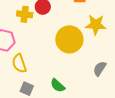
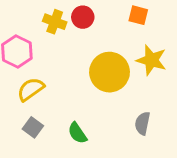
yellow semicircle: (19, 63) -> (31, 89), turned 60
gray semicircle: (100, 69) -> (142, 123), turned -35

